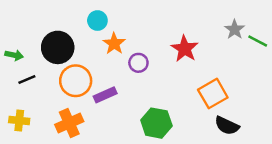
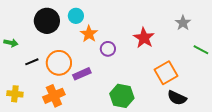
green line: (258, 41) -> (201, 50), moved
black circle: (58, 47) -> (47, 21), moved
black line: (27, 79) -> (32, 62), moved

